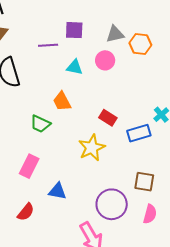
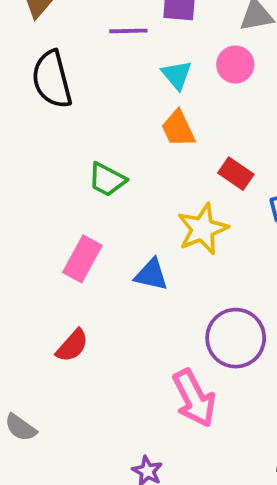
cyan triangle: (75, 67) -> (177, 75), turned 36
orange trapezoid: (62, 101) -> (178, 129), moved
blue triangle: (57, 191) -> (151, 275), moved

